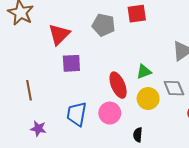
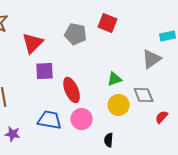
red square: (137, 14) -> (108, 23), turned 30
red ellipse: (118, 85) -> (72, 90), moved
blue trapezoid: (77, 114) -> (50, 120), turned 90

